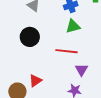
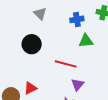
green triangle: (73, 26) -> (86, 41), moved

